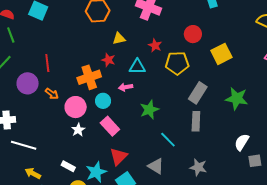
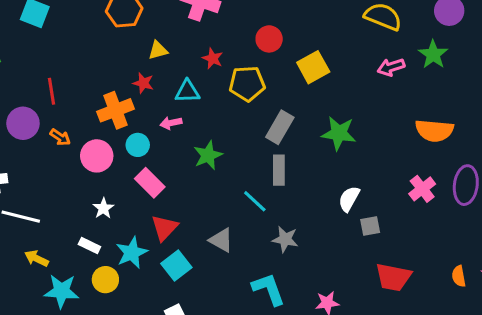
white star: (78, 130) -> (103, 208), moved
cyan line: (168, 140) -> (255, 201), moved

